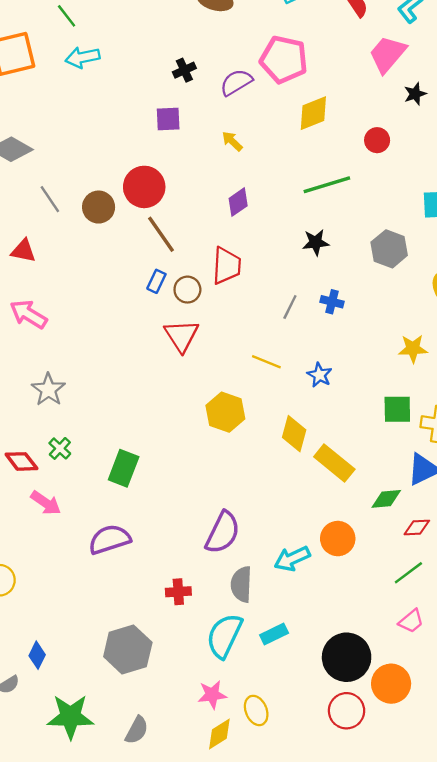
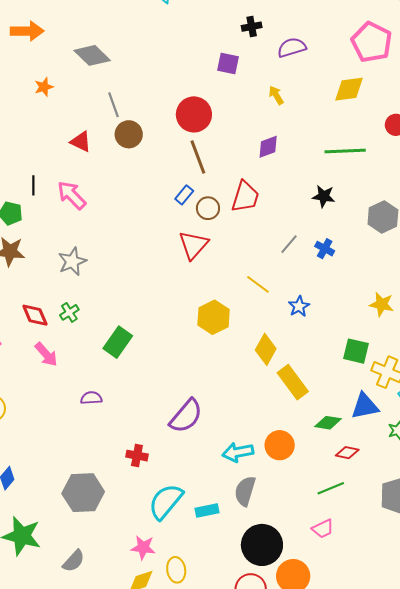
pink pentagon: (284, 59) -> (372, 42), moved
brown circle: (99, 207) -> (129, 134), moved
purple semicircle: (110, 539) -> (91, 398), size x0.6
gray semicircle: (241, 584) -> (245, 491), moved

